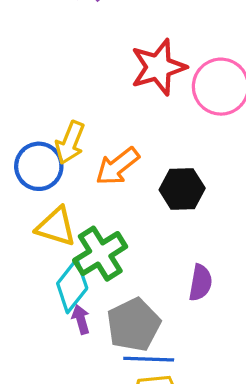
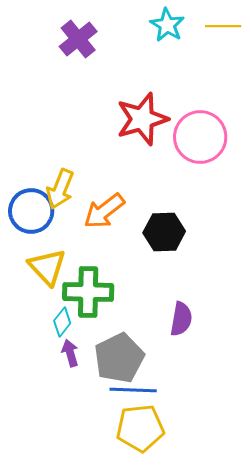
yellow triangle: (56, 227) -> (47, 267), turned 30
green cross: (100, 254) -> (88, 292), turned 33
cyan diamond: (72, 286) -> (62, 322), size x0.6

